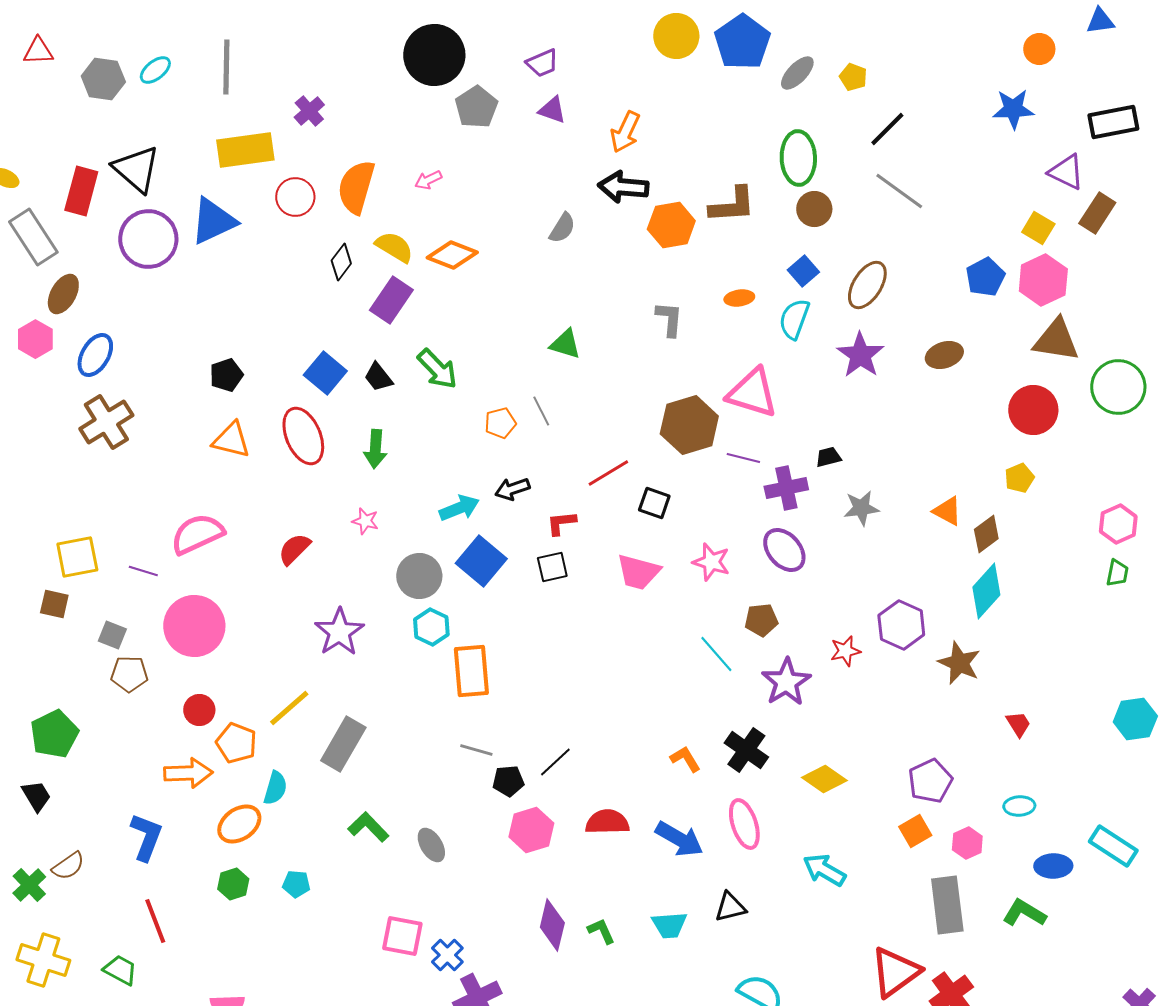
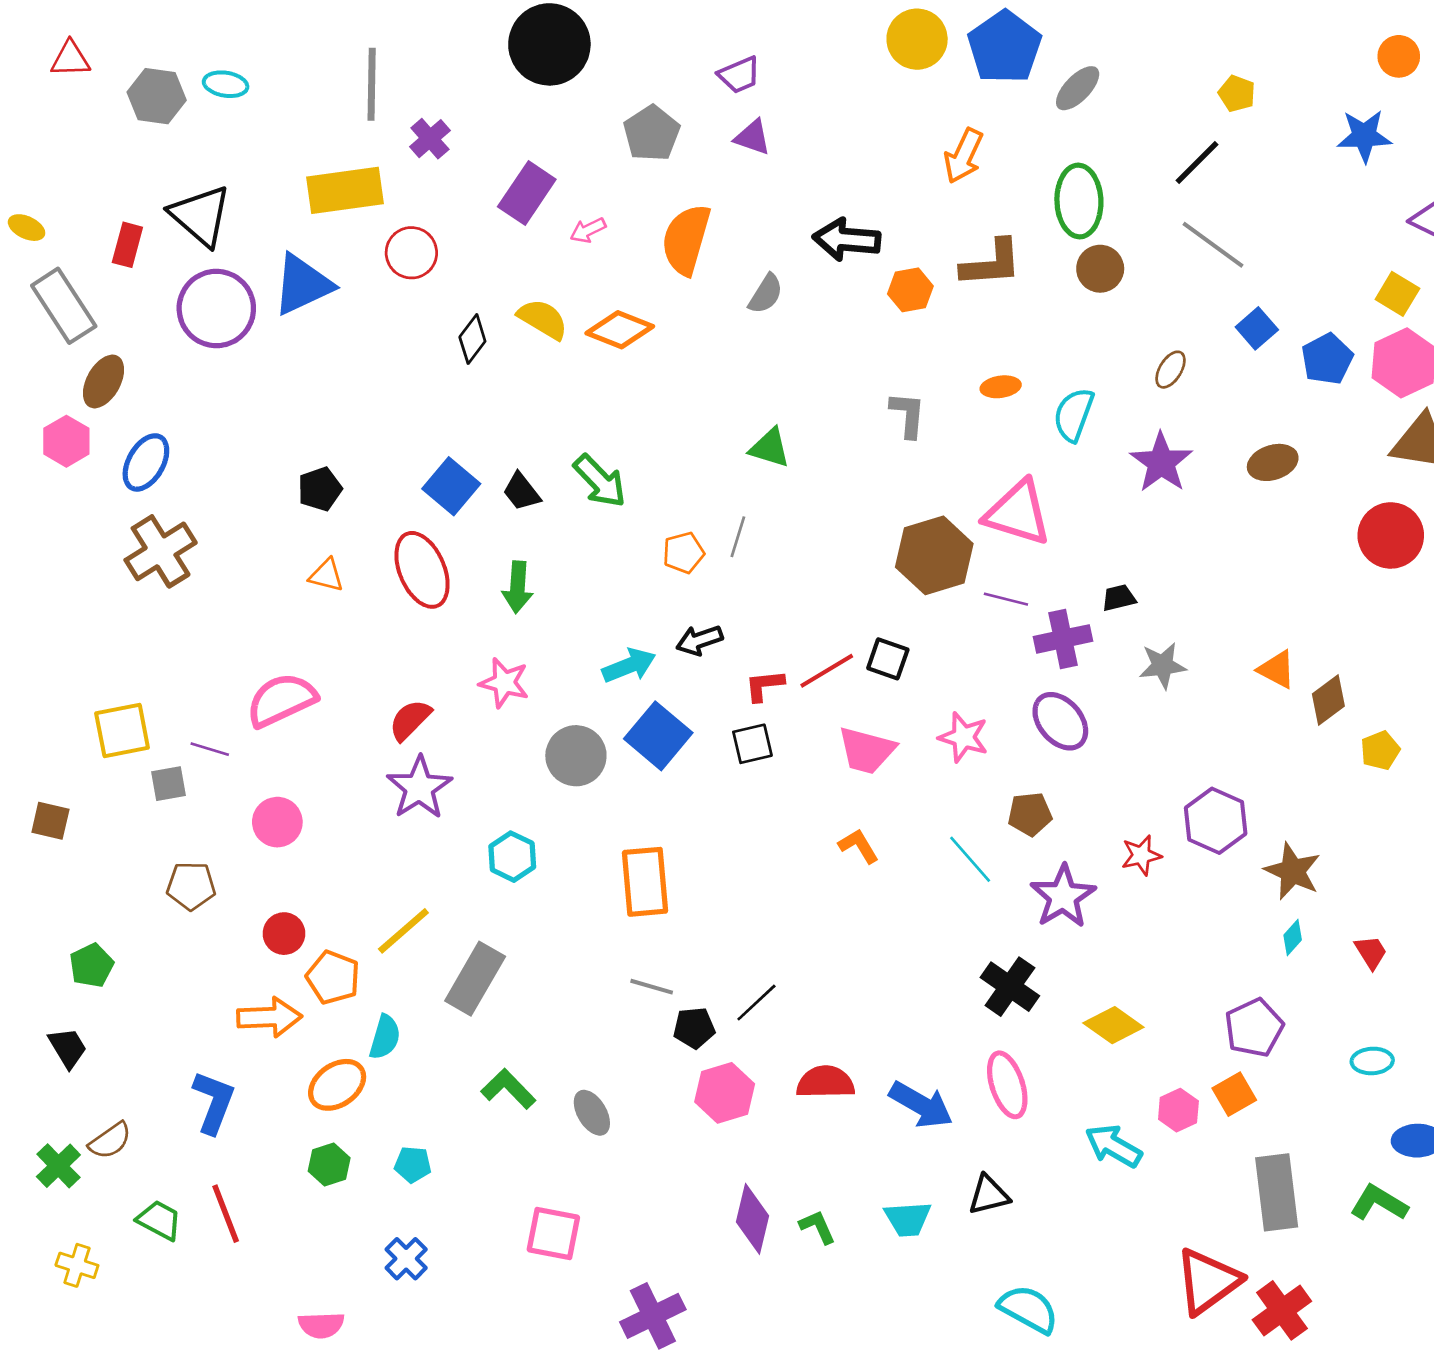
black circle: (434, 55) -> (549, 44), moved
gray line: (226, 67) -> (372, 84), moved
cyan ellipse: (155, 70) -> (226, 84), turned 48
yellow pentagon: (853, 77) -> (1237, 94), moved
orange arrow: (625, 132) -> (963, 156), moved
orange semicircle: (356, 187) -> (686, 239), moved
red rectangle: (81, 191) -> (127, 245), size x0.7
orange hexagon: (671, 225) -> (910, 290), size x0.7
blue square: (803, 271) -> (1257, 328), moved
brown ellipse: (867, 285) -> (1170, 370), size x0.6
purple rectangle: (391, 300) -> (527, 193), moved
gray line: (541, 411) -> (738, 537), turned 44
orange triangle: (231, 440) -> (326, 575), size x0.7
red line: (608, 473) -> (827, 671), moved
yellow pentagon: (1019, 478) -> (1380, 750), moved
pink star: (365, 521) -> (504, 683), size x1.4
cyan diamond: (986, 591) -> (1293, 938), moved, size x0.5
brown square: (54, 604) -> (50, 821), moved
pink circle: (194, 626) -> (277, 822), size x0.6
cyan hexagon: (431, 627) -> (512, 857), moved
purple star: (339, 632) -> (419, 788), moved
gray square: (112, 635) -> (169, 784), moved, turned -32
green pentagon: (54, 734) -> (92, 965), size x0.7
orange L-shape: (685, 759) -> (859, 846), moved
pink hexagon: (967, 843) -> (1178, 1110), moved
blue cross: (447, 955) -> (406, 1259), moved
yellow cross: (43, 960) -> (77, 1265), size x0.6
green trapezoid: (120, 970) -> (159, 1220), moved

